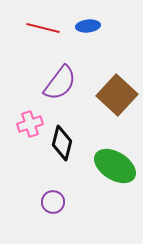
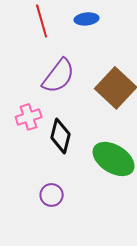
red line: (43, 28) -> (42, 21), turned 60

